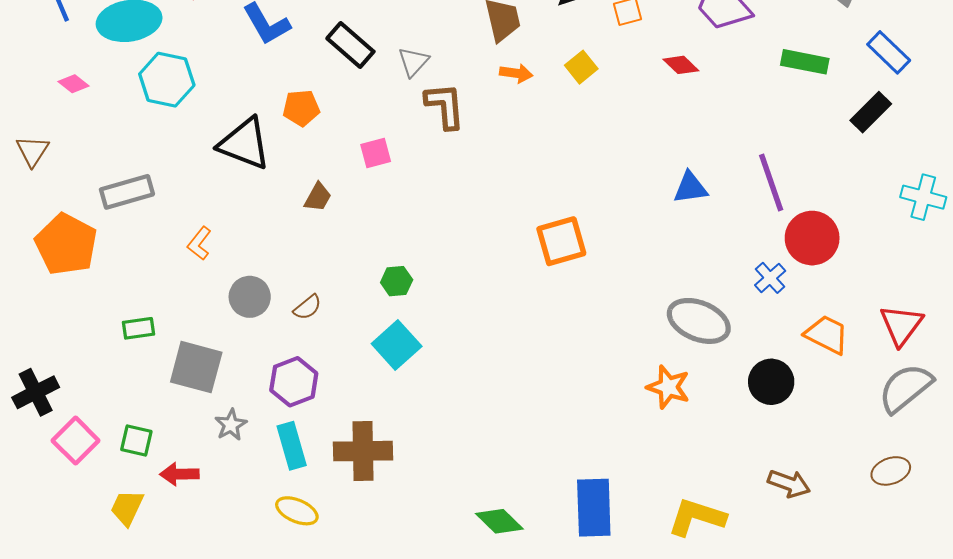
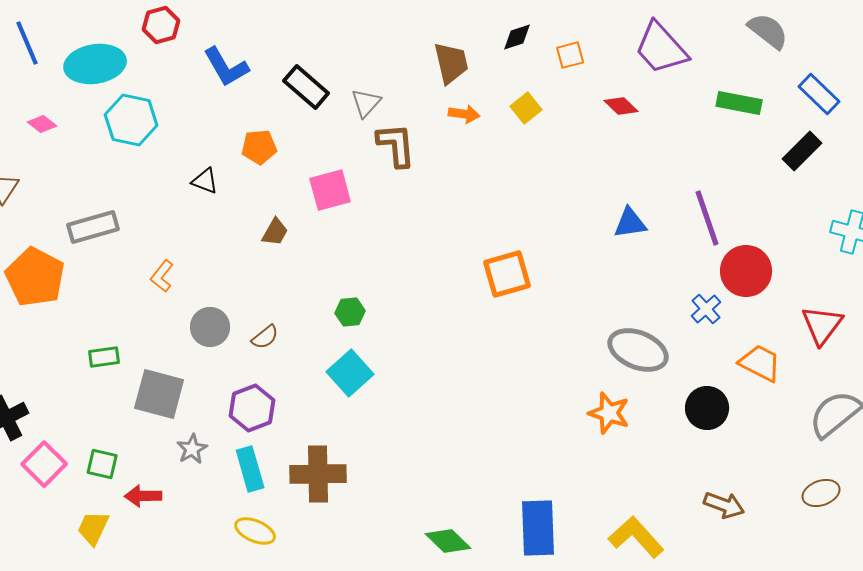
black triangle: (244, 144) -> (205, 181), size x0.5
pink square: (376, 153) -> (330, 190), size x1.4
red triangle: (901, 325) -> (822, 325), moved
yellow L-shape: (697, 517) -> (636, 537), turned 30

